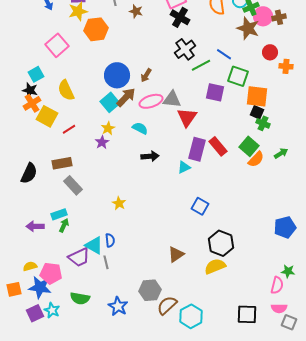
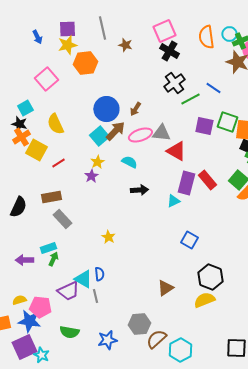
green square: (238, 76) -> (227, 122), moved
red triangle: (187, 117) -> (176, 151), turned -35
blue star: (118, 306) -> (107, 340), turned 30
cyan star: (52, 310) -> (41, 355), moved
purple square: (35, 313) -> (24, 347), size x1.4

